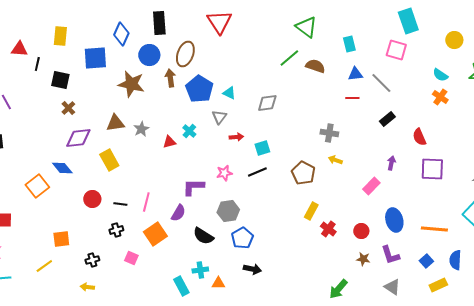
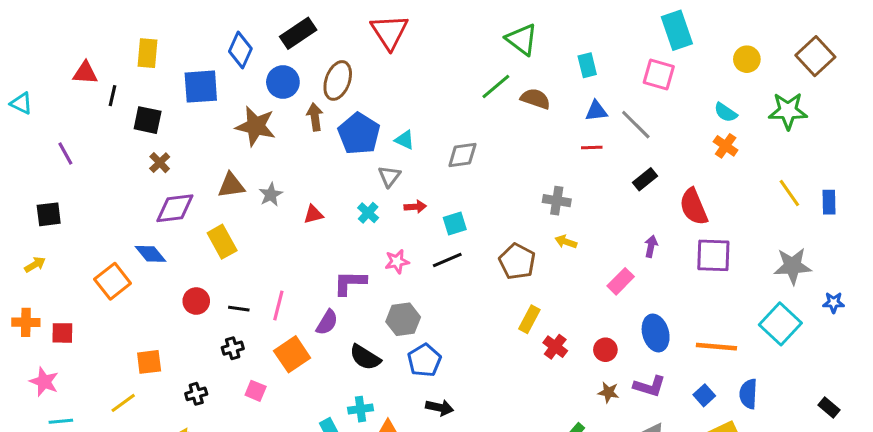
black rectangle: (159, 23) -> (298, 33), turned 60
cyan cross: (189, 131) -> (368, 213), moved
red semicircle: (419, 137) -> (694, 207), size x1.4
purple L-shape: (390, 255) -> (650, 386), turned -55

